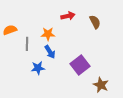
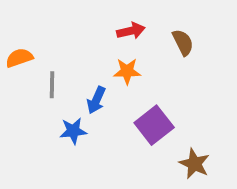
orange star: (48, 34) -> (127, 71), moved
blue arrow: (50, 52) -> (96, 100), turned 56

